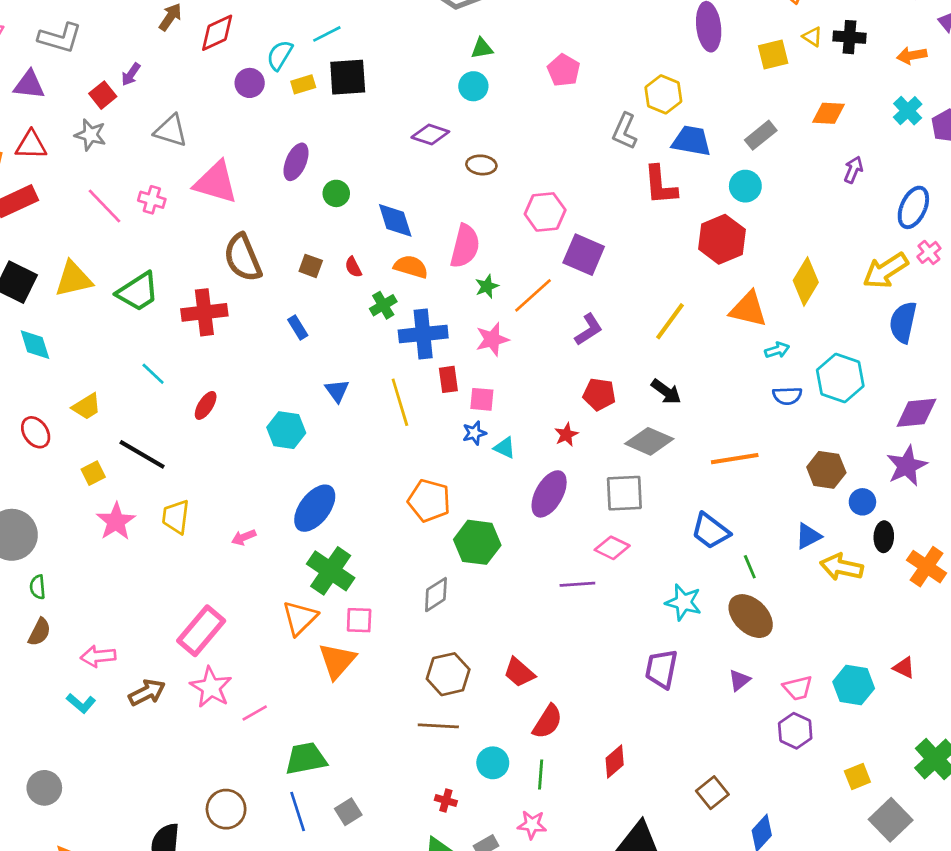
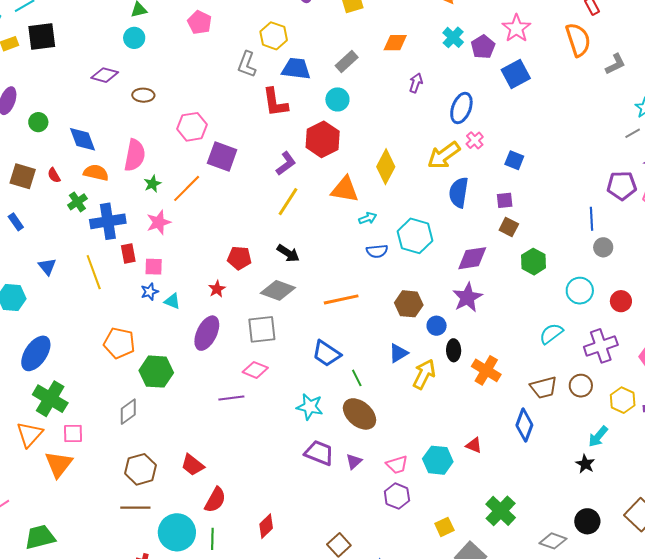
brown square: (311, 266) -> (23, 176), size x1.5
purple L-shape: (589, 330) -> (286, 163), moved
yellow arrow: (842, 567) -> (424, 374), turned 108
purple trapezoid: (661, 669) -> (319, 453), moved, turned 104
cyan circle: (493, 763) -> (177, 532), size x1.6

